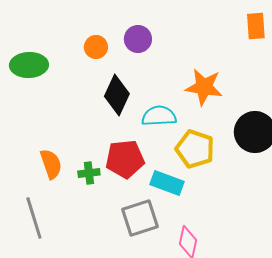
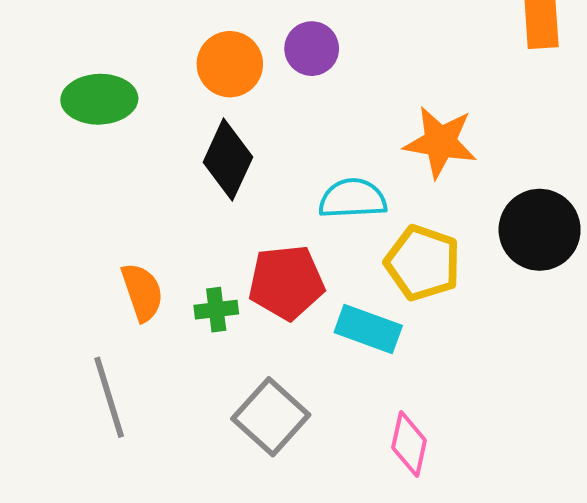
orange circle: (96, 47) -> (230, 64), size x1.4
black diamond: (117, 95) -> (228, 160), moved
gray square: (140, 218) -> (271, 417), moved, turned -30

